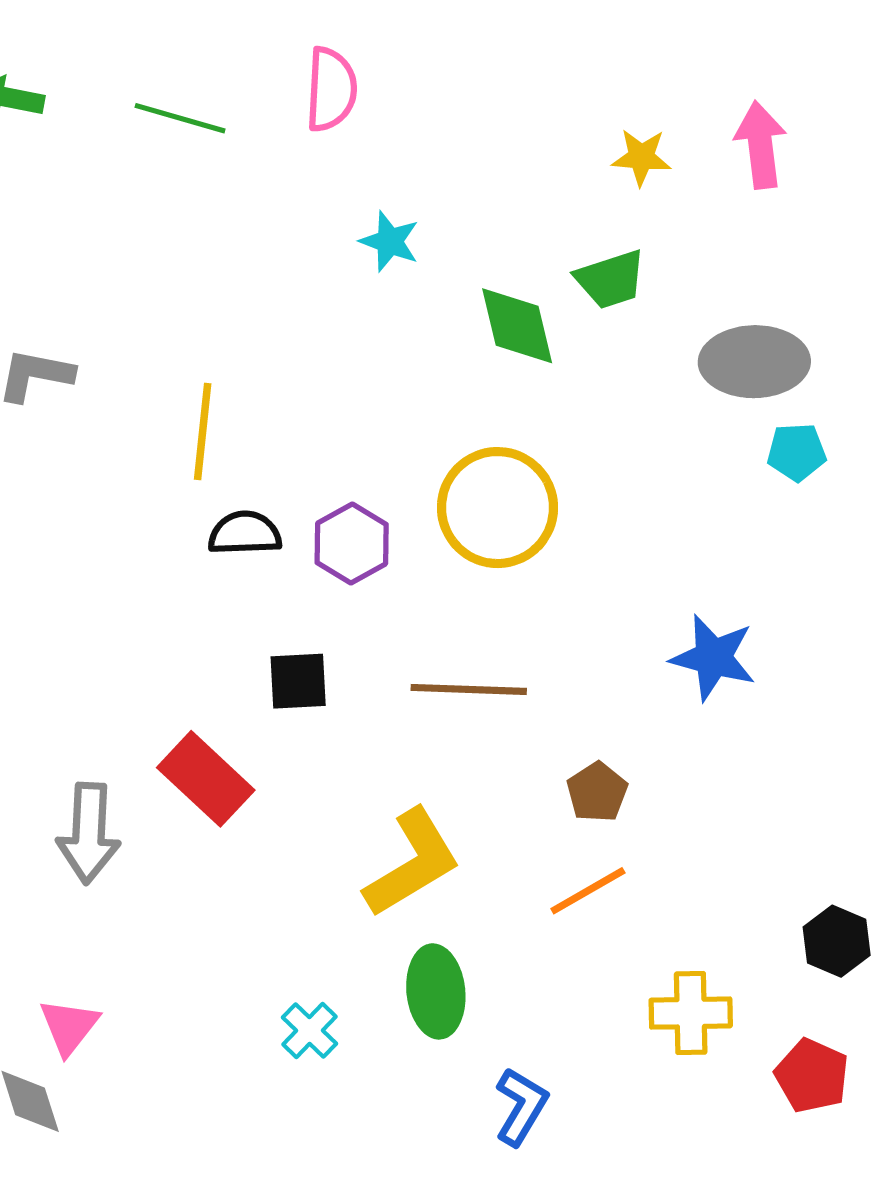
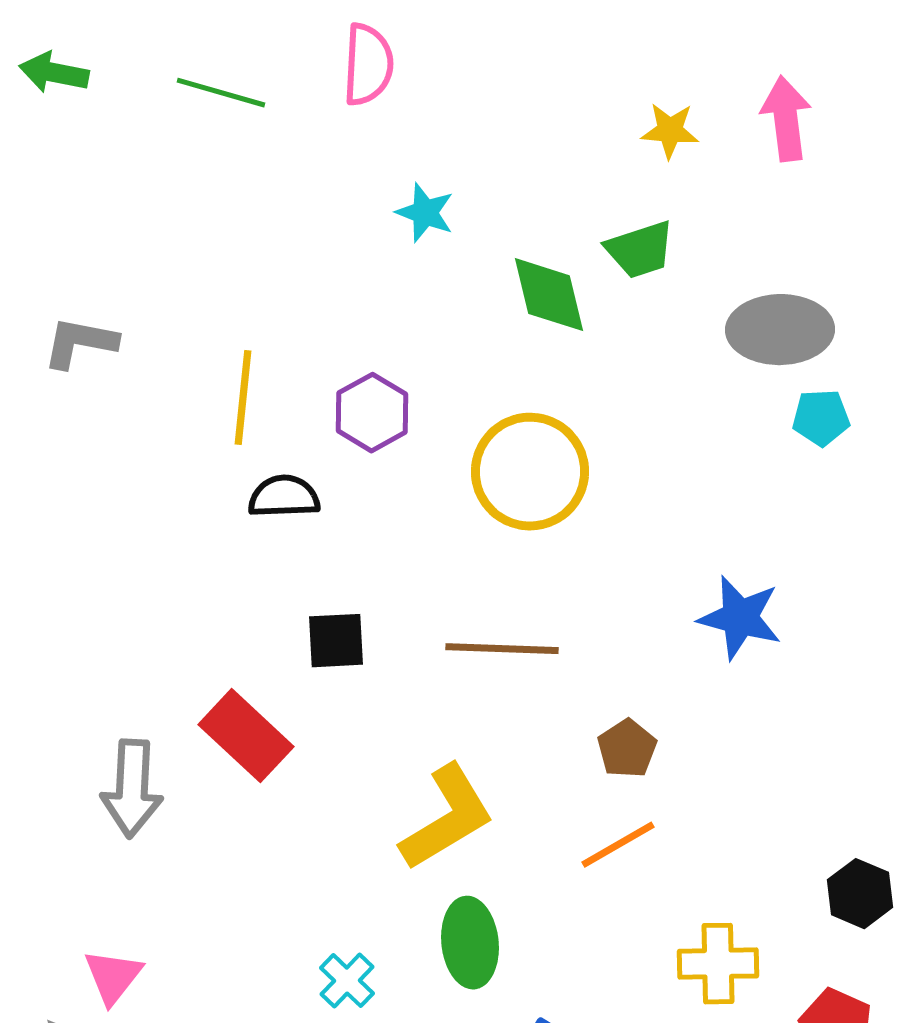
purple hexagon: (352, 543) -> (372, 413), moved

